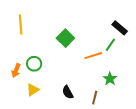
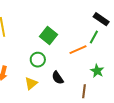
green circle: (34, 64) -> (38, 60), moved
yellow triangle: (33, 90) -> (31, 83), moved
black semicircle: (68, 92) -> (58, 78), moved

